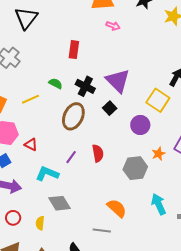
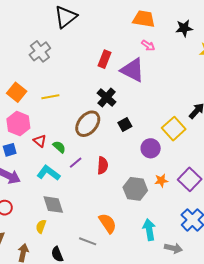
purple triangle: (118, 81) -> (133, 70), moved, turned -32
green semicircle: (56, 84) -> (59, 147), moved
yellow semicircle: (40, 223) -> (41, 226), moved

